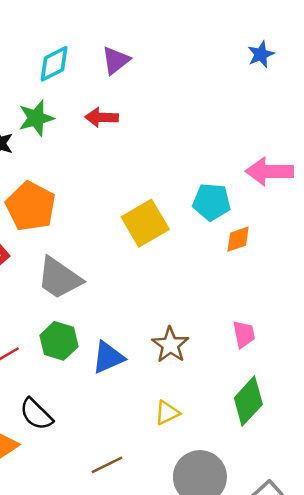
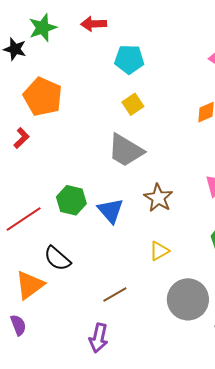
cyan pentagon: (212, 202) -> (129, 59), moved
yellow square: (145, 223) -> (133, 104), size x0.6
gray trapezoid: (59, 278) -> (126, 150), moved
blue triangle: (108, 357) -> (111, 211), turned -44

